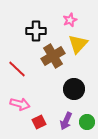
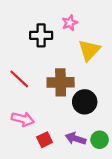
pink star: (70, 20) -> (70, 23), moved
brown cross: (53, 56) -> (61, 82), moved, turned 30
purple arrow: (66, 121) -> (75, 139), turned 84

